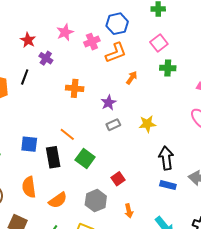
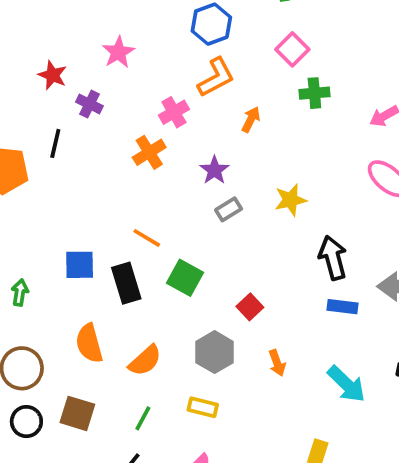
pink cross: (92, 42) -> (174, 112), moved
orange cross: (75, 88) -> (149, 152), turned -30

